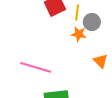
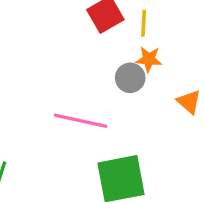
gray circle: (92, 22) -> (130, 78), moved

